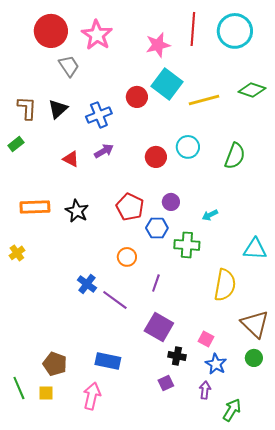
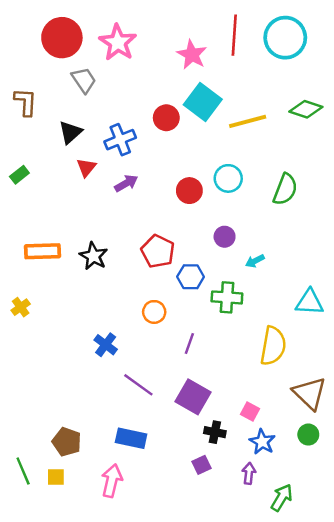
pink star: (158, 45) -> (192, 55), turned -30
brown L-shape: (27, 108) -> (25, 102), moved
red triangle: (71, 159) -> (86, 168), moved, turned 42
purple circle: (171, 202) -> (225, 237), moved
purple line: (115, 300) -> (138, 385), moved

